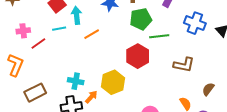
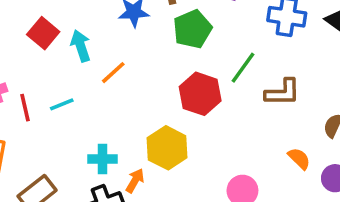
cyan line: (59, 29) -> (62, 104), moved
green line: (159, 36) -> (243, 68), moved, turned -36
red line: (38, 43) -> (25, 108), turned -56

